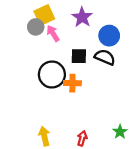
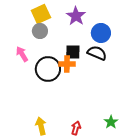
gray circle: (36, 27) -> (40, 31), moved
pink arrow: (53, 33) -> (22, 54), moved
orange cross: (72, 83) -> (67, 64), moved

